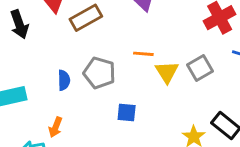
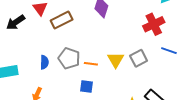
black arrow: (19, 24) -> (16, 22), turned 72
orange line: (143, 54) -> (91, 64), moved

